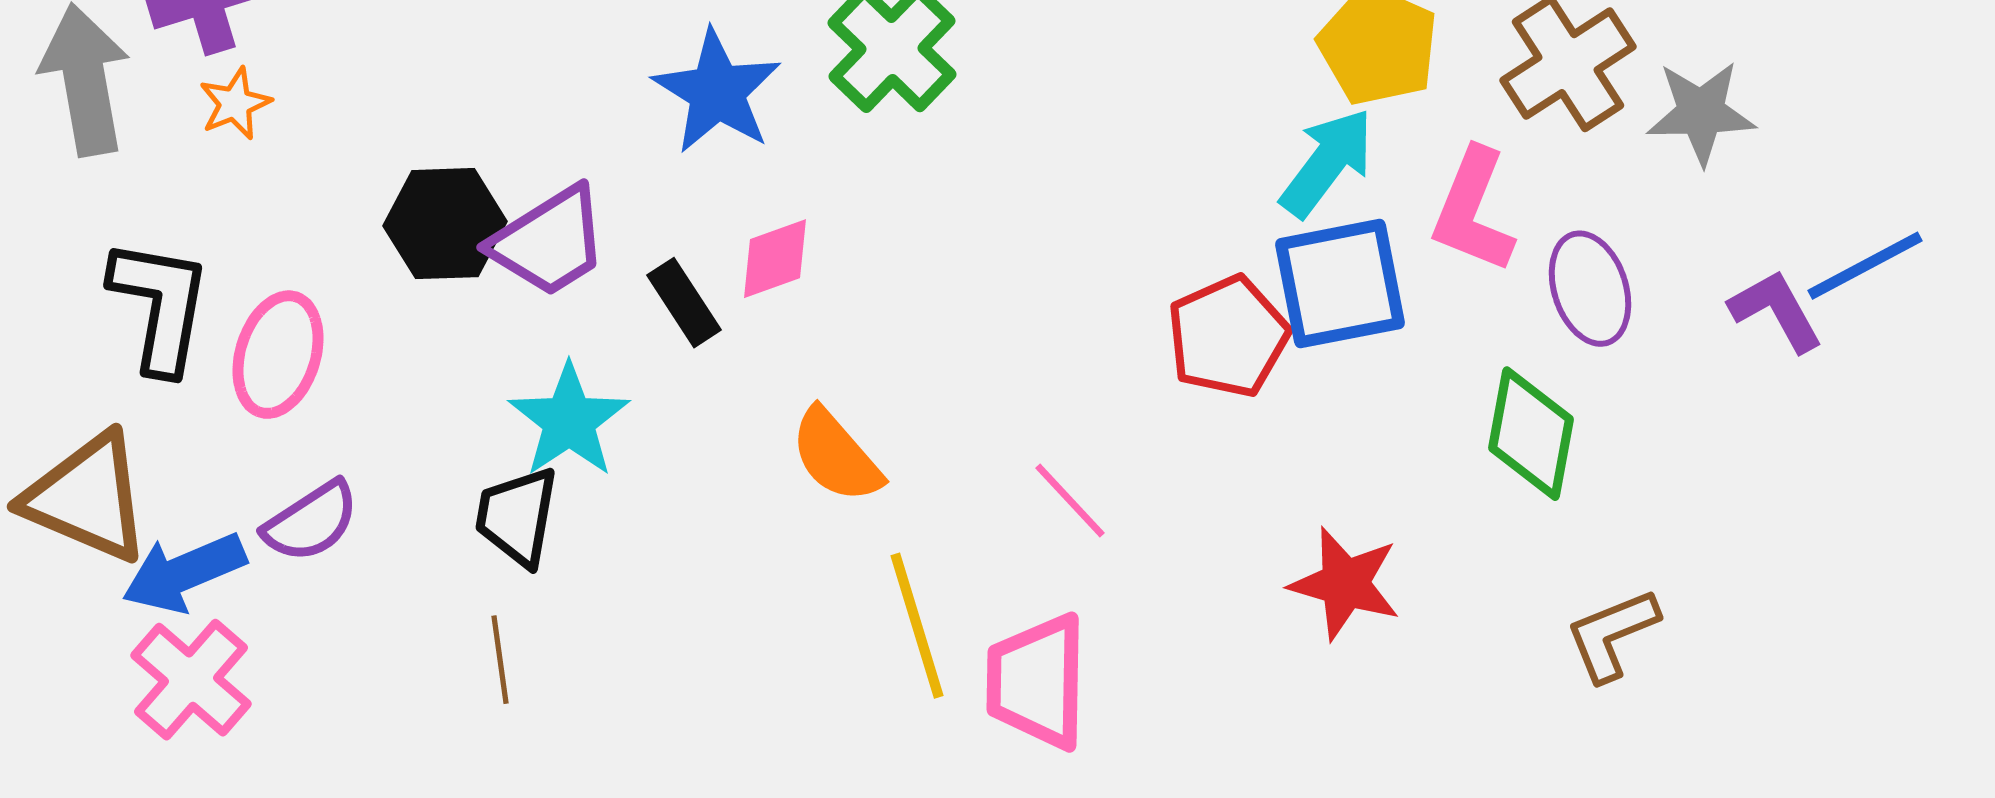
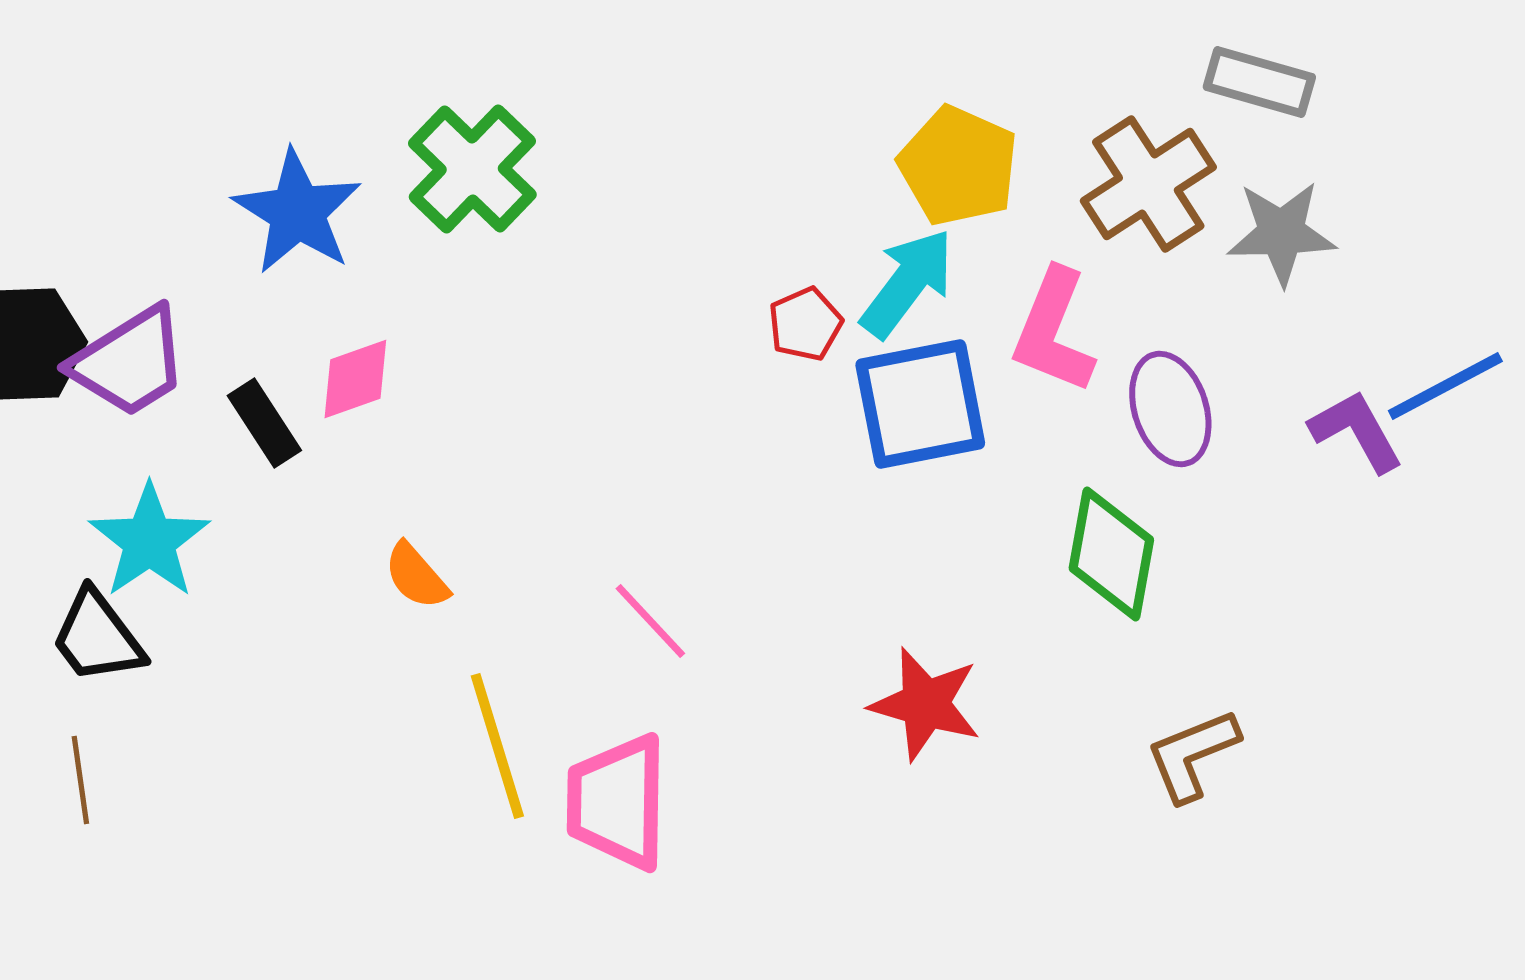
red pentagon: (1228, 337) -> (805, 324), moved, size x0.6
orange semicircle: (836, 456) -> (416, 576), size x0.7
black trapezoid: (517, 517) -> (97, 637), turned -47

